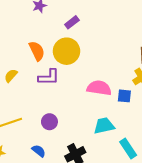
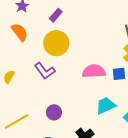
orange semicircle: (37, 51) -> (20, 32), moved
purple L-shape: (49, 77) -> (45, 71), turned 65

